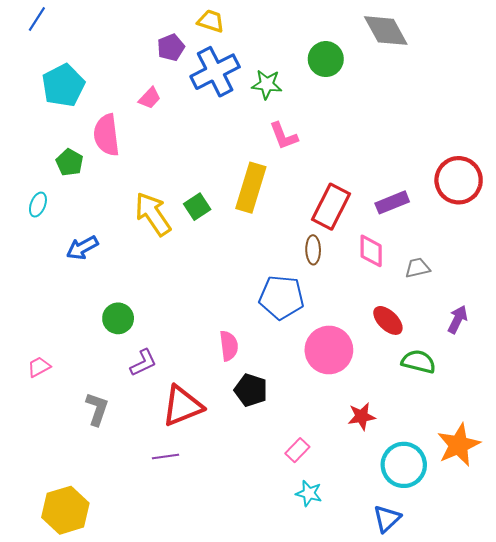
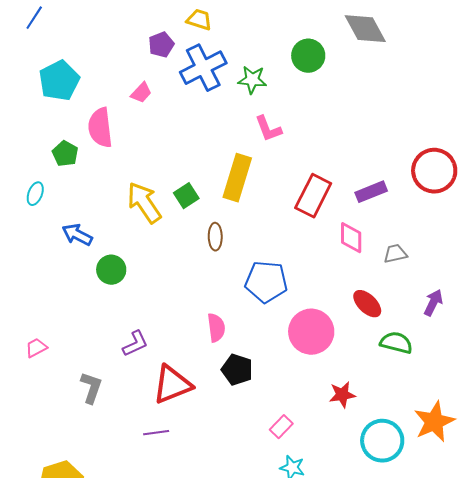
blue arrow: (82, 248) -> (77, 235), turned 56
brown ellipse: (313, 250) -> (215, 237), moved
green circle: (118, 318) -> (111, 270), moved

